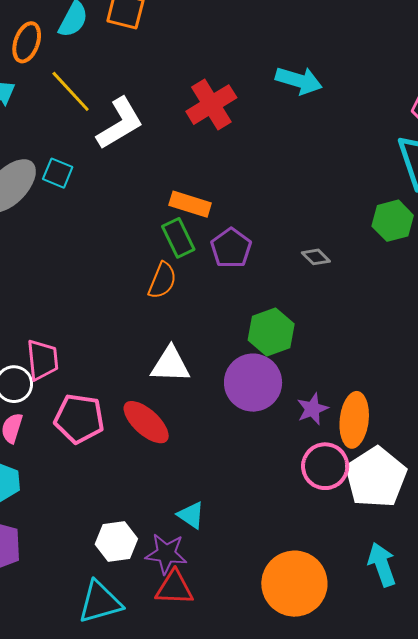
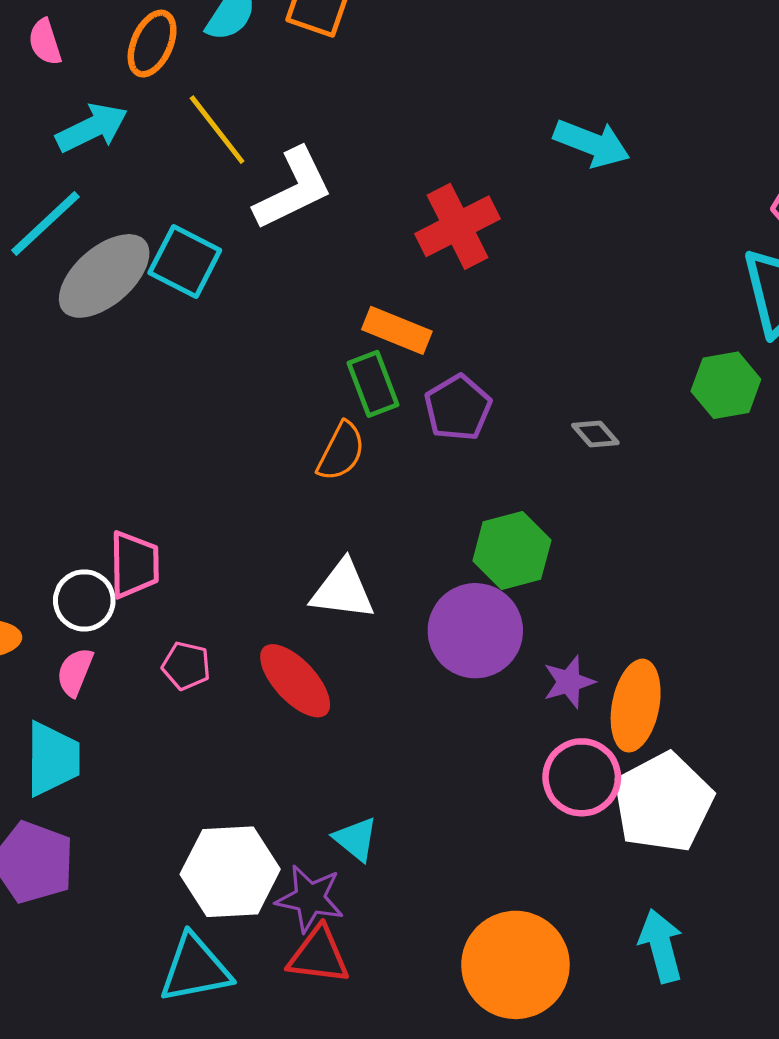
red cross: (211, 105) -> (458, 226), moved
cyan square: (58, 173) -> (185, 261), size x1.4
pink pentagon: (79, 419) -> (186, 666), size x0.6
white hexagon: (116, 541) -> (230, 872), size x1.4

